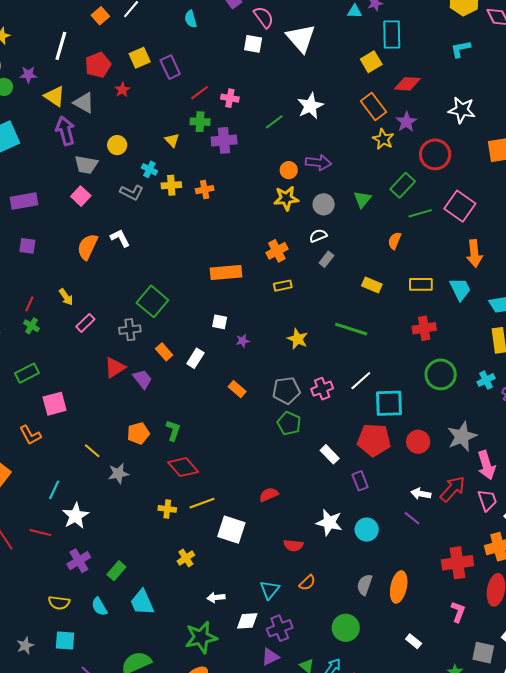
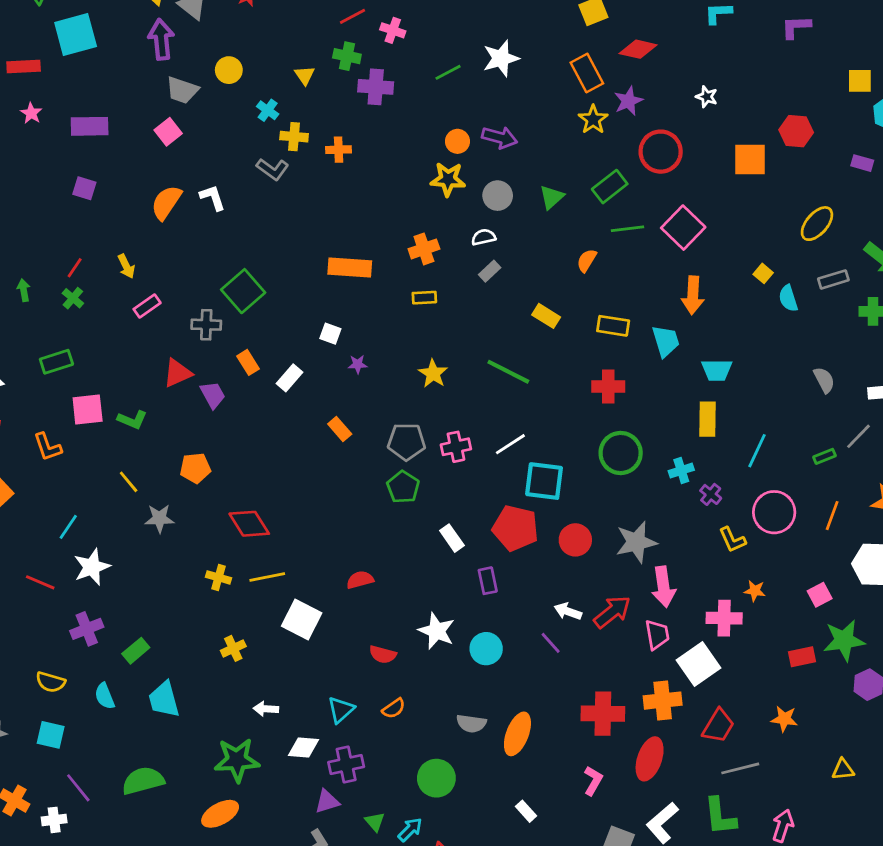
white star: (462, 110) -> (707, 97), size x0.6
gray L-shape: (132, 192) -> (273, 169), moved
green L-shape: (173, 431) -> (132, 420), moved, turned 85
gray semicircle: (365, 585) -> (471, 723), turned -110

